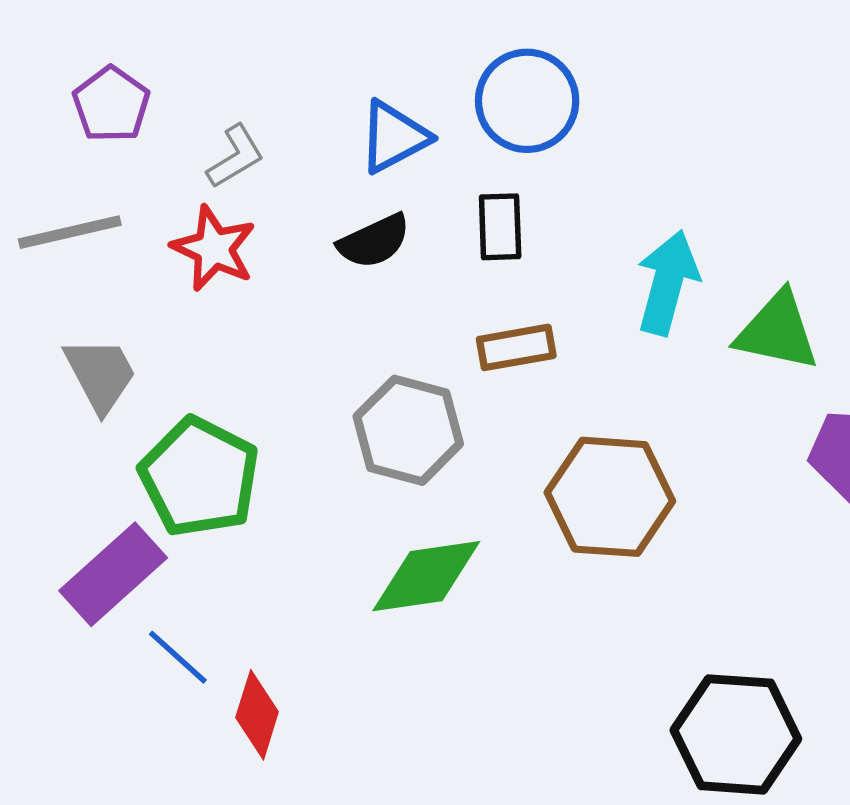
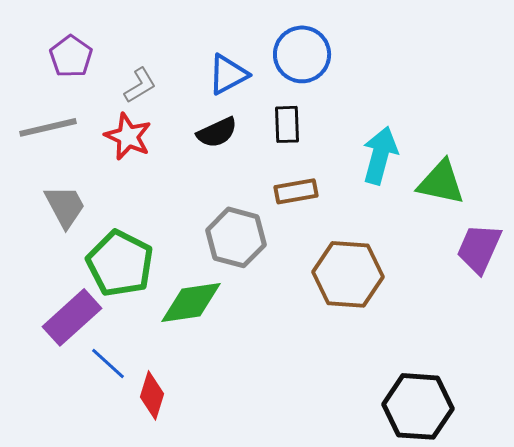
green diamond: (426, 576) -> (191, 302), moved

